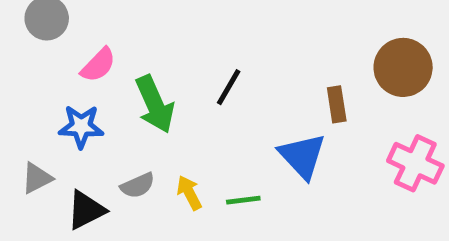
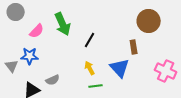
brown circle: (403, 67) -> (149, 21), moved
green arrow: (155, 104) -> (63, 24), moved
gray triangle: (37, 178) -> (12, 66), moved, turned -40
yellow arrow: (189, 193) -> (90, 68), moved

